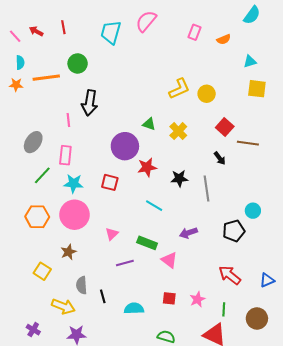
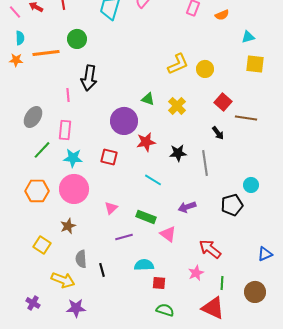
red arrow: (230, 275) -> (210, 249), moved
red square: (169, 298) -> (159, 283), moved
cyan semicircle: (134, 308) -> (144, 265), moved

